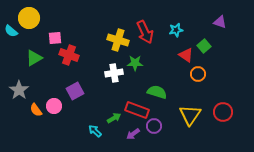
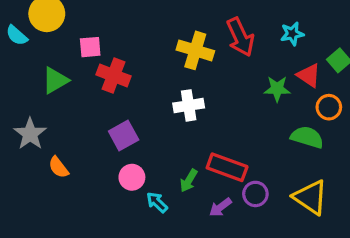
green star: (135, 63) -> (277, 89), moved
green semicircle: (157, 92) -> (307, 137), moved
pink circle: (54, 106) -> (132, 177), moved
yellow triangle: (190, 115) -> (310, 197), moved, turned -30
green arrow: (114, 118) -> (189, 181), turned 152

